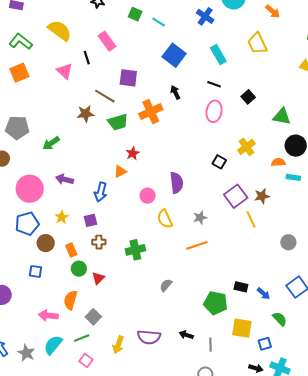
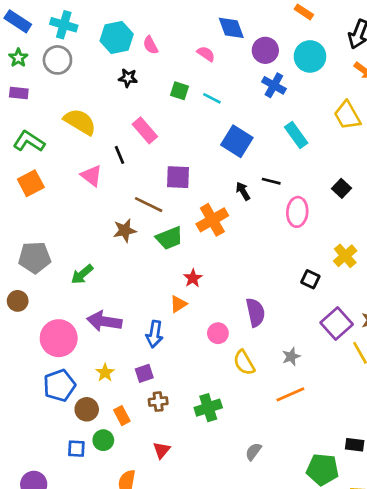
black line: (214, 84) -> (271, 181), moved
purple arrow: (65, 179) -> (104, 321), size x1.4
green circle: (79, 269) -> (103, 440), moved

